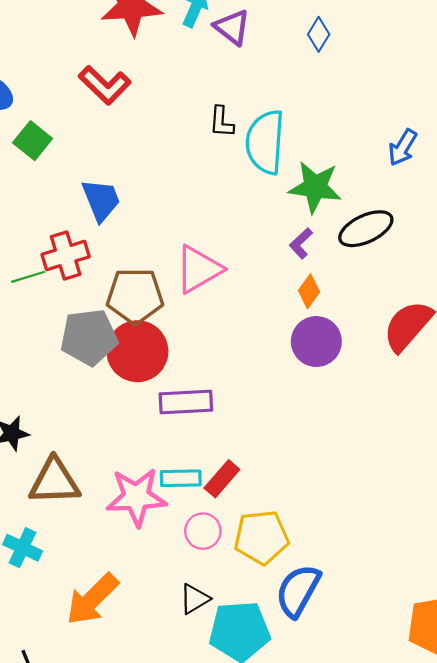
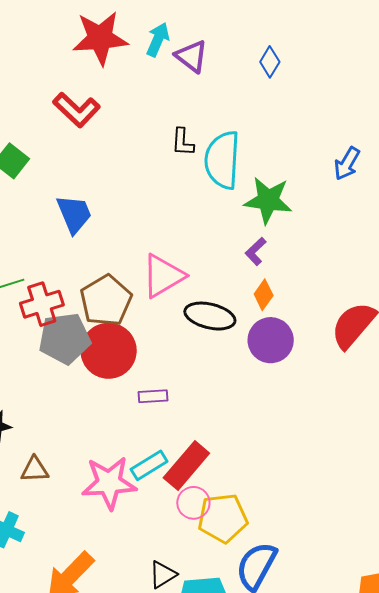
black ellipse: (366, 229) -> (210, 316), moved, turned 39
red cross: (66, 256) -> (42, 304), moved
brown pentagon: (135, 296) -> (106, 301), turned -30
purple rectangle: (186, 402) -> (153, 396), size x0.6
cyan rectangle: (181, 478) -> (149, 465), turned -30
red rectangle: (222, 479) -> (186, 465), size x1.4
brown triangle: (54, 482) -> (35, 470), size x0.6
pink circle: (203, 531) -> (193, 503), moved

